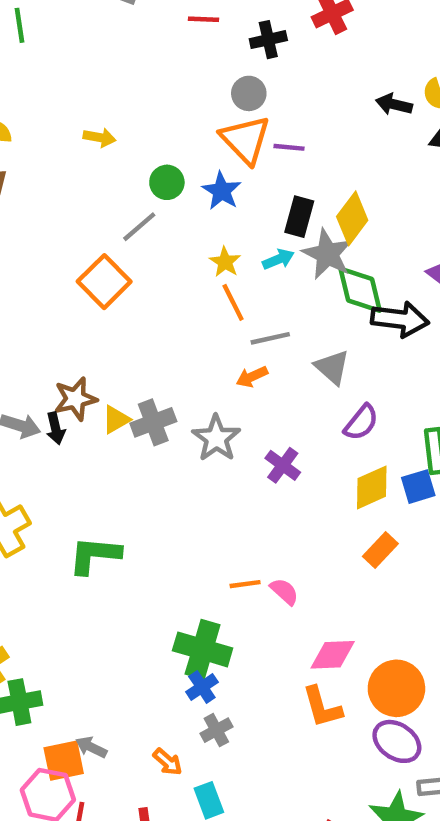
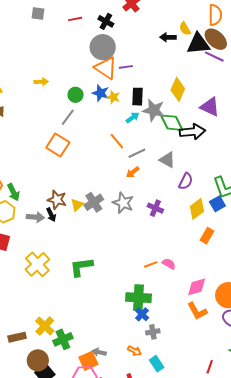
black cross: (268, 40) -> (106, 21), turned -35
gray circle: (249, 93) -> (103, 47), size x1.6
yellow diamond: (352, 218) -> (178, 89), moved
yellow star: (225, 262) -> (113, 97), moved
brown star: (75, 399) -> (57, 200), turned -30
gray cross: (216, 730) -> (153, 332), turned 32

